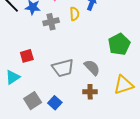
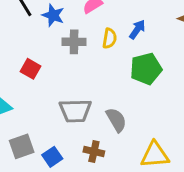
green pentagon: (119, 44) -> (146, 69), moved
red square: (27, 56) -> (30, 69), moved, turned 32
brown cross: (90, 92) -> (94, 151), moved

